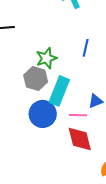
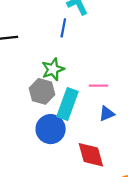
blue line: (86, 48) -> (63, 28), moved
pink line: (78, 115) -> (98, 86), moved

